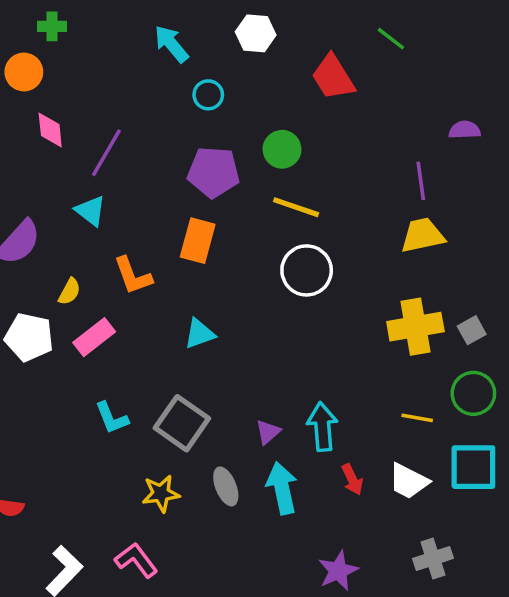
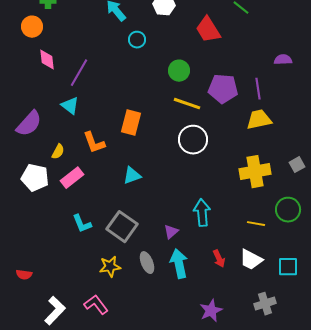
purple pentagon: (214, 172) -> (223, 89), moved
gray square: (472, 330) -> (297, 165), moved
cyan arrow: (322, 427) -> (202, 213), moved
cyan square: (473, 467) -> (288, 267), moved, size x0.7

